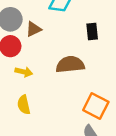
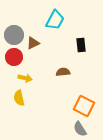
brown semicircle: (70, 64) -> (63, 72), size x0.6
yellow semicircle: (24, 105) -> (19, 98), moved

